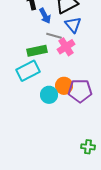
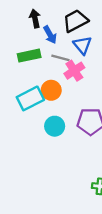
green rectangle: (37, 51) -> (29, 56), moved
orange circle: (64, 86) -> (51, 90), moved

